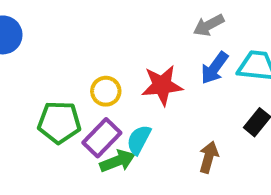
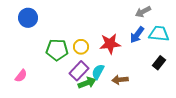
gray arrow: (209, 25) -> (143, 12), moved
green pentagon: (59, 122) -> (57, 50), moved
brown arrow: (209, 157) -> (120, 80), moved, turned -112

